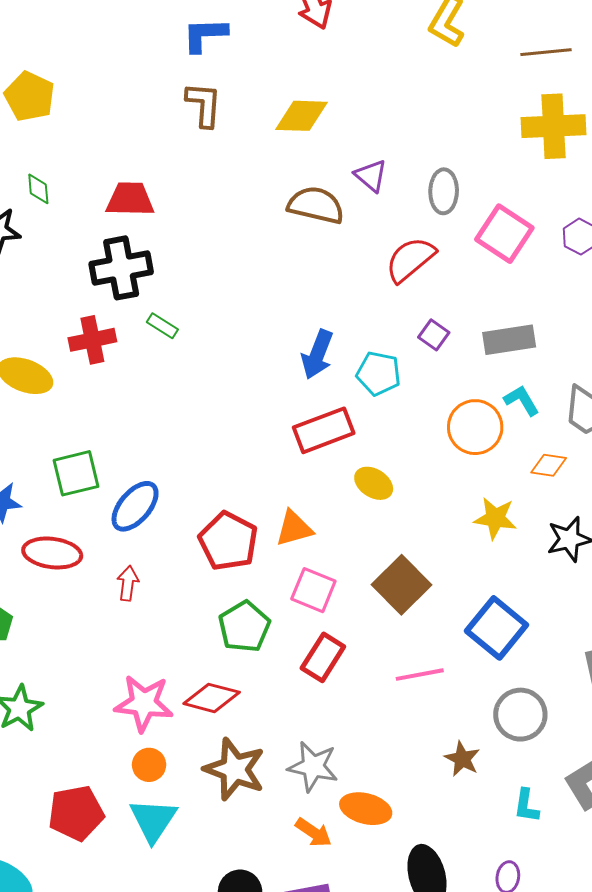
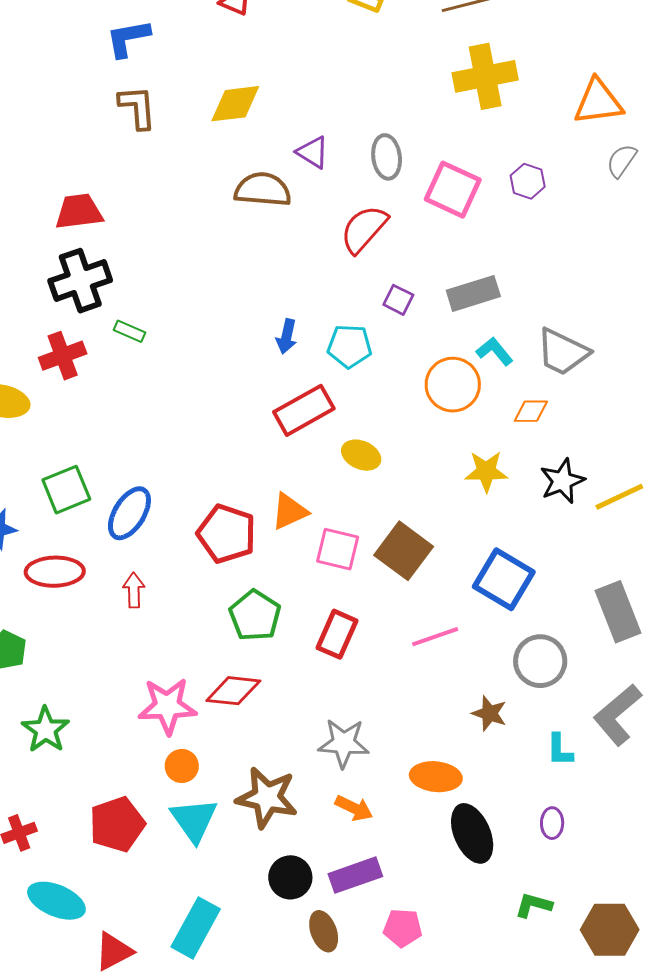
blue arrow: (317, 354) -> (287, 336), size x0.7
pink square: (313, 590) -> (338, 549), moved
brown star: (235, 769) -> (267, 798), moved
orange ellipse: (366, 809) -> (436, 777), moved

